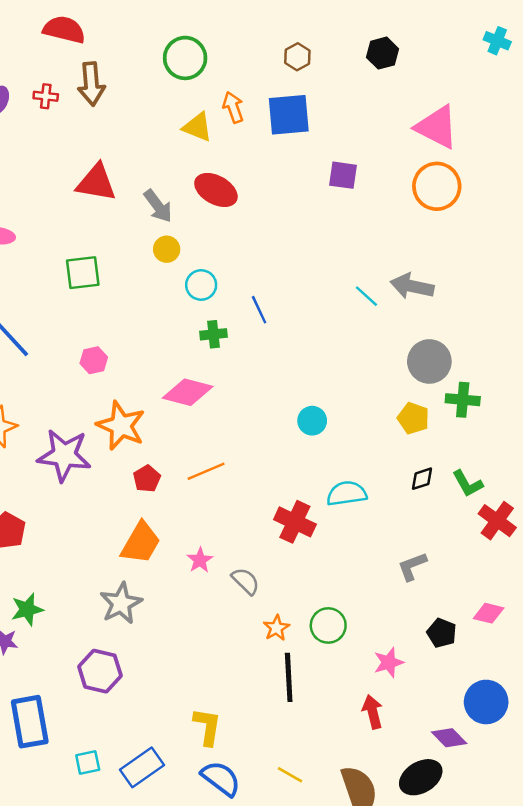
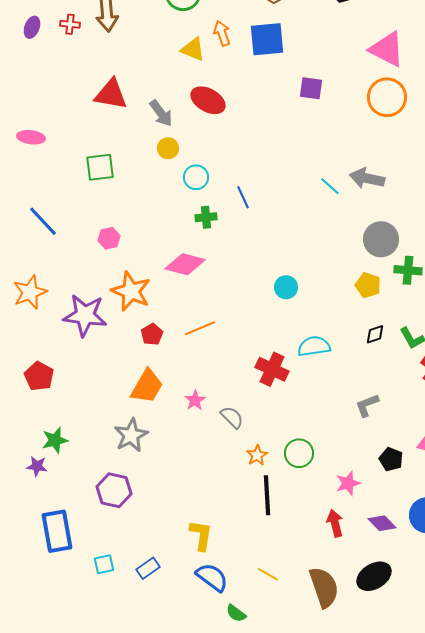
purple diamond: (449, 738) -> (382, 523), moved
blue rectangle: (142, 767) -> (148, 568), size x0.7

